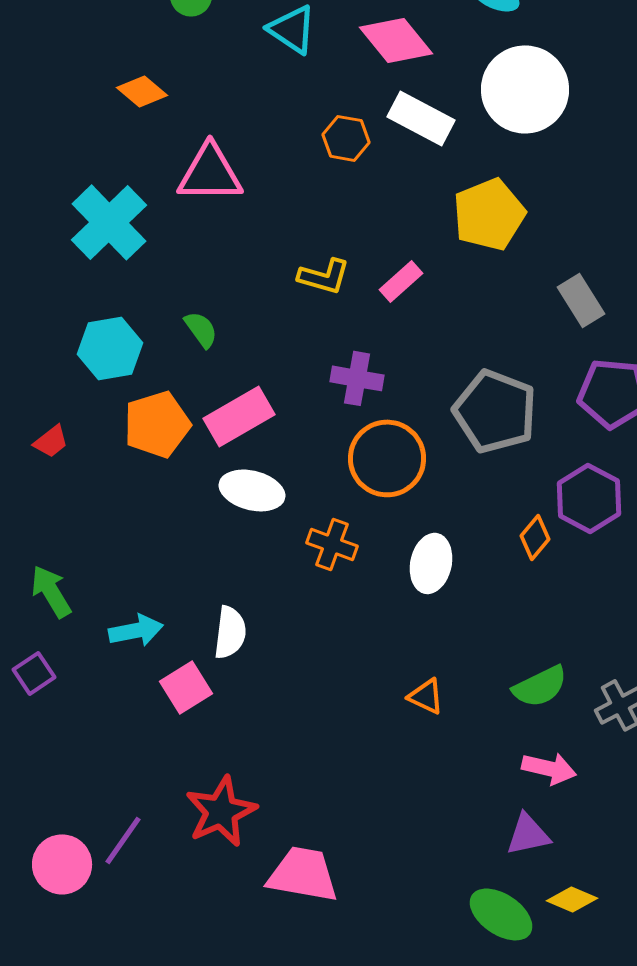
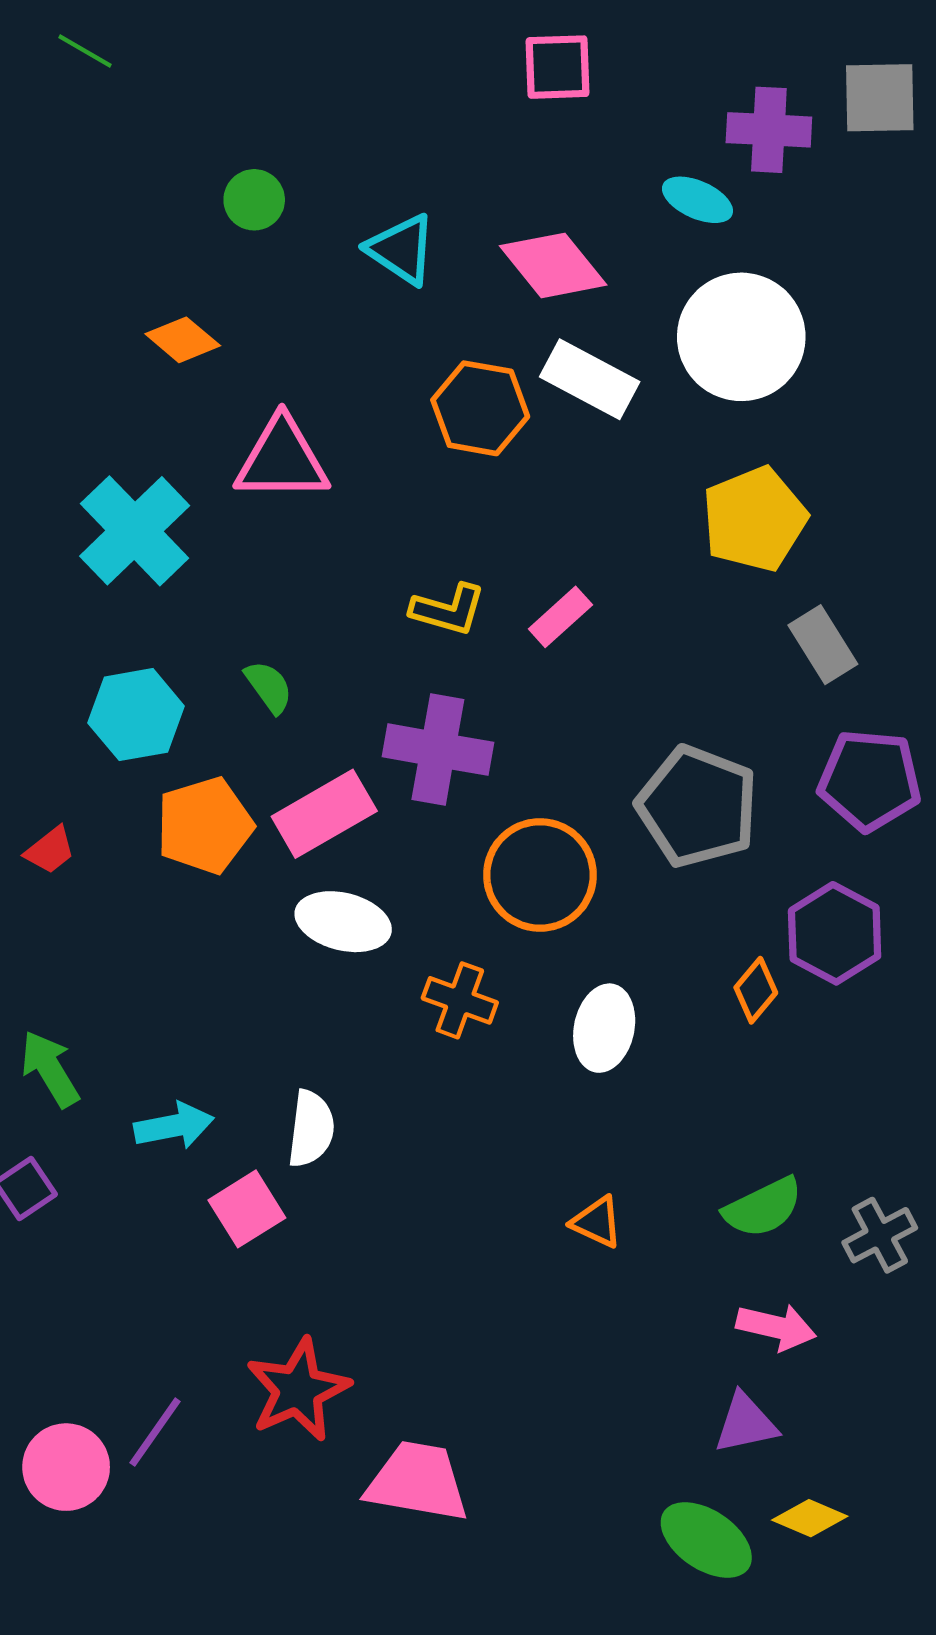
orange hexagon: (346, 138) -> (480, 408), size x1.4
yellow pentagon: (489, 214) -> (754, 519), moved
purple cross: (357, 378) -> (438, 750), moved, size x1.4

